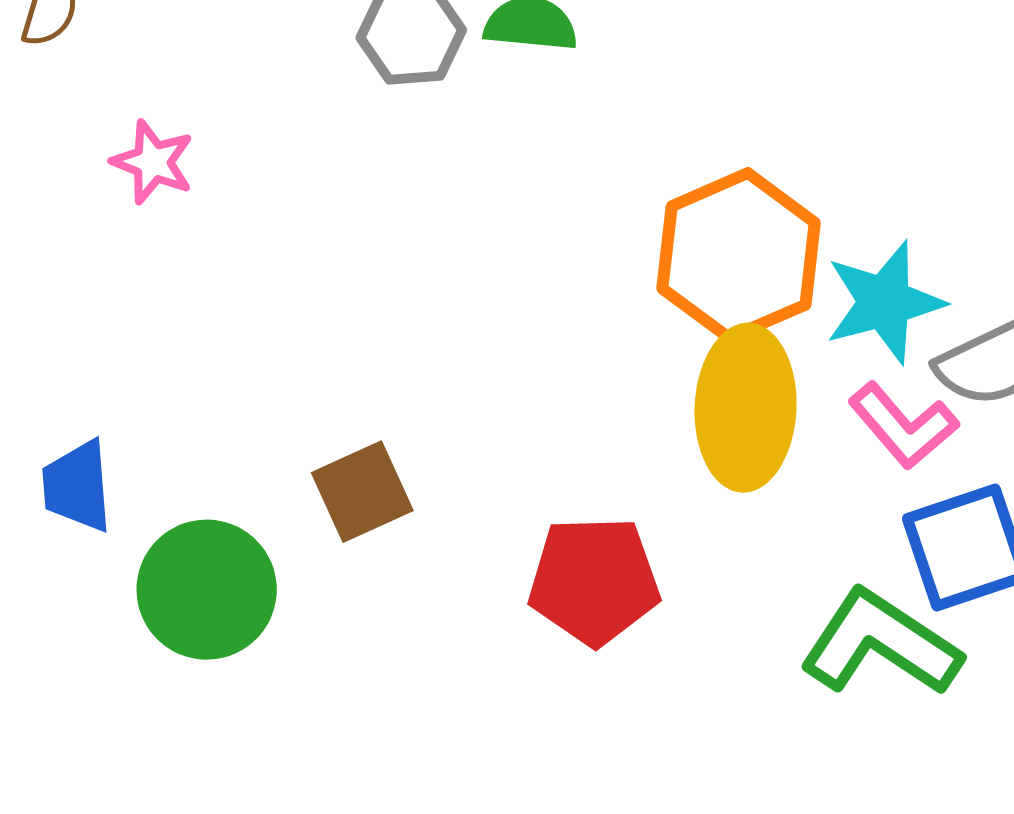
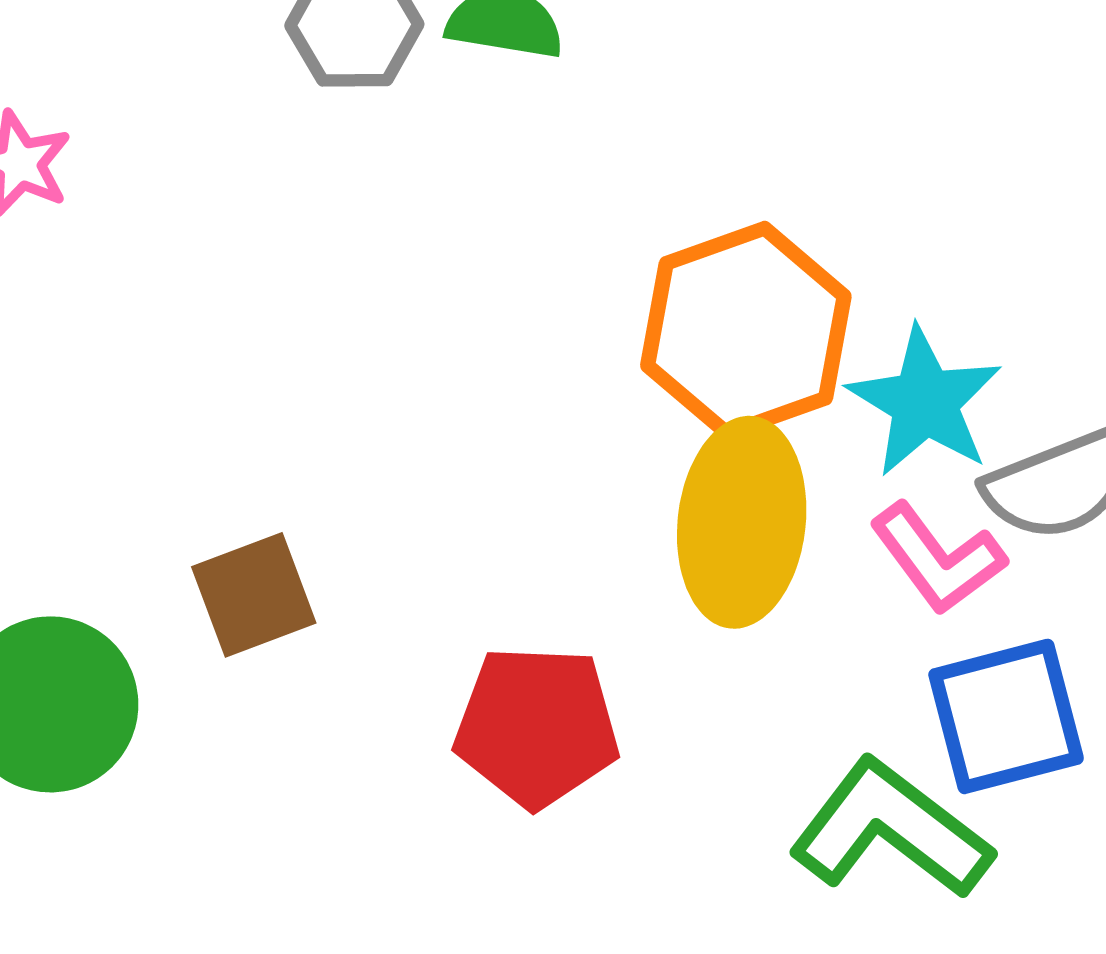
cyan star: (884, 302) -> (925, 402), turned -30

